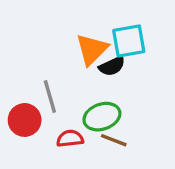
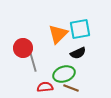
black semicircle: (112, 66) -> (78, 53), moved
red circle: (25, 120) -> (23, 48), moved

